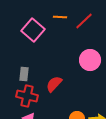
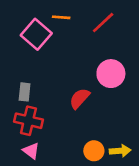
orange line: (60, 17) -> (61, 17), moved
red semicircle: (54, 84) -> (79, 98), moved

